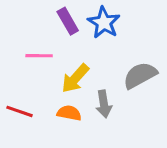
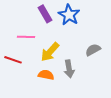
gray semicircle: (140, 75) -> (93, 50), size x0.7
red line: (19, 111) -> (13, 60), moved

